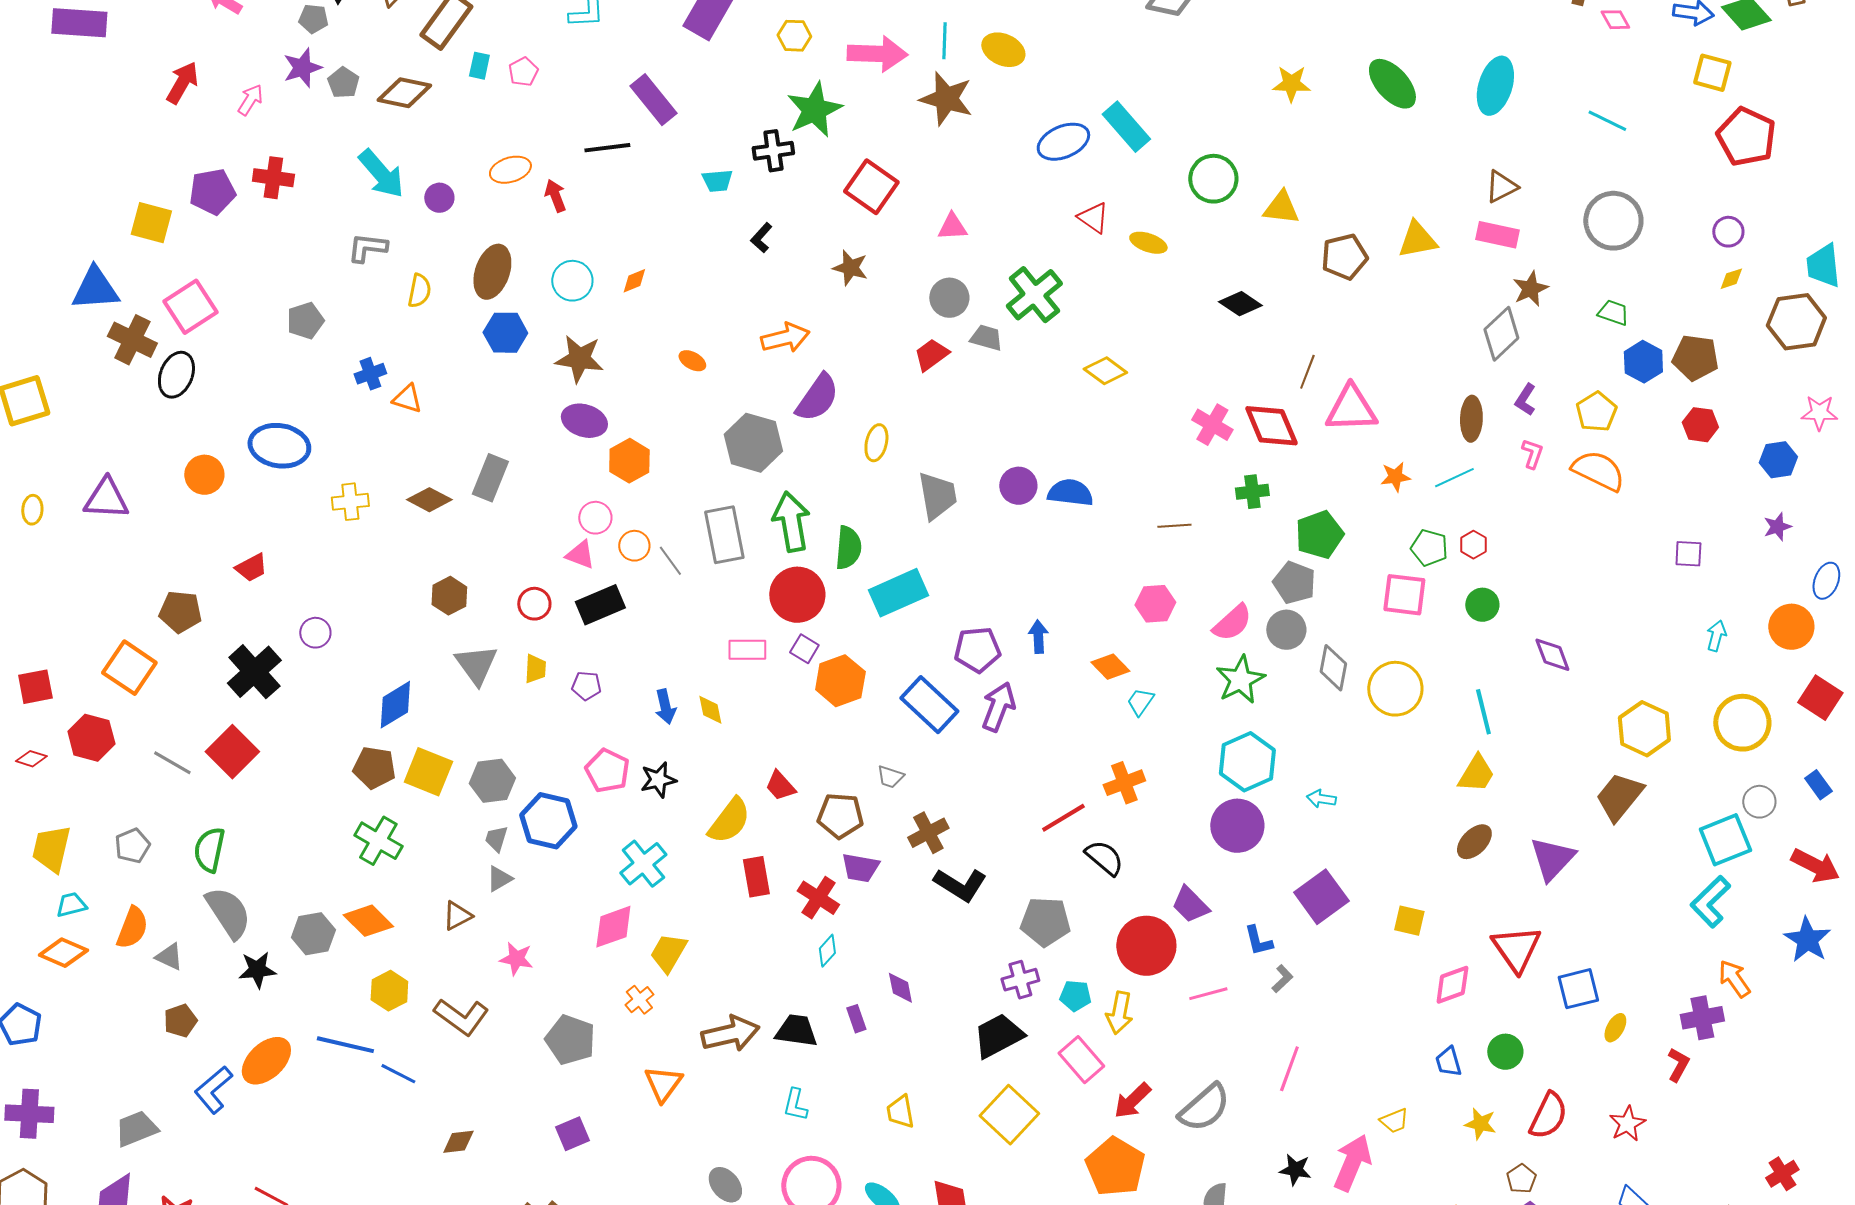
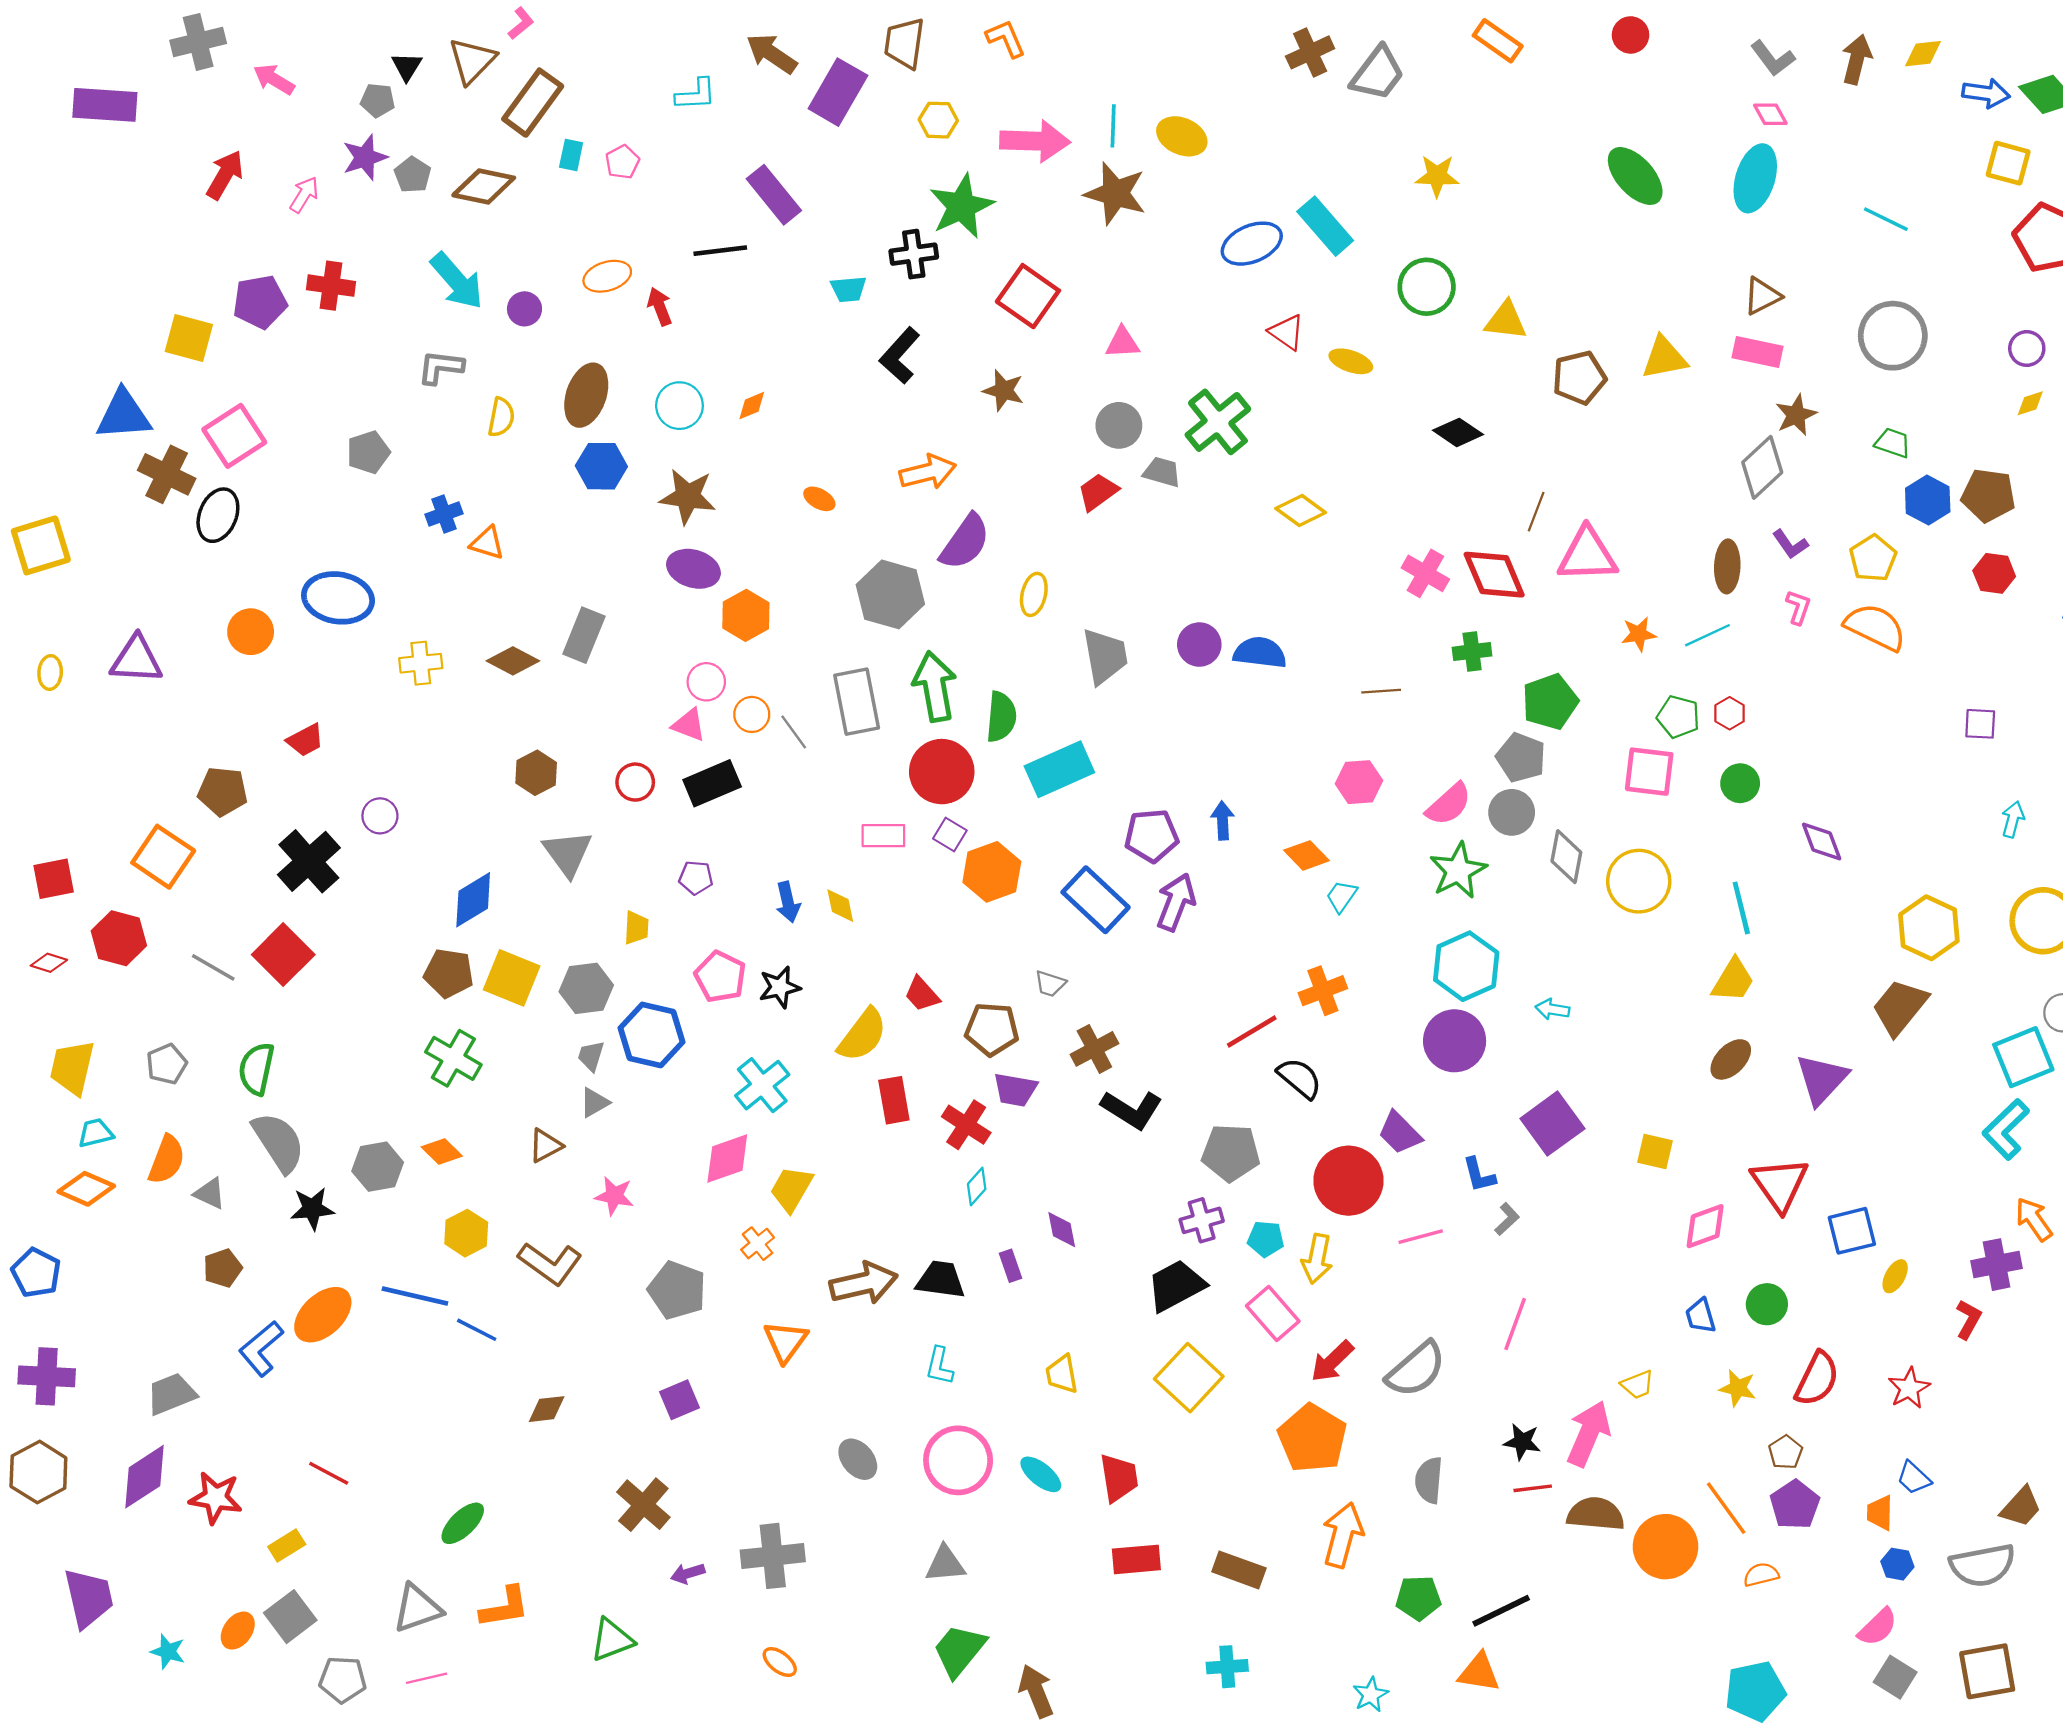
pink diamond: (1615, 20) -> (1770, 114), moved
yellow star: (1291, 84) -> (1437, 176), moved
black L-shape: (761, 238) -> (900, 355), size x1.6
purple L-shape: (1525, 400) -> (1790, 544), turned -68
yellow trapezoid: (535, 669) -> (636, 928), moved
orange diamond: (368, 921) -> (442, 1152), size x0.7

